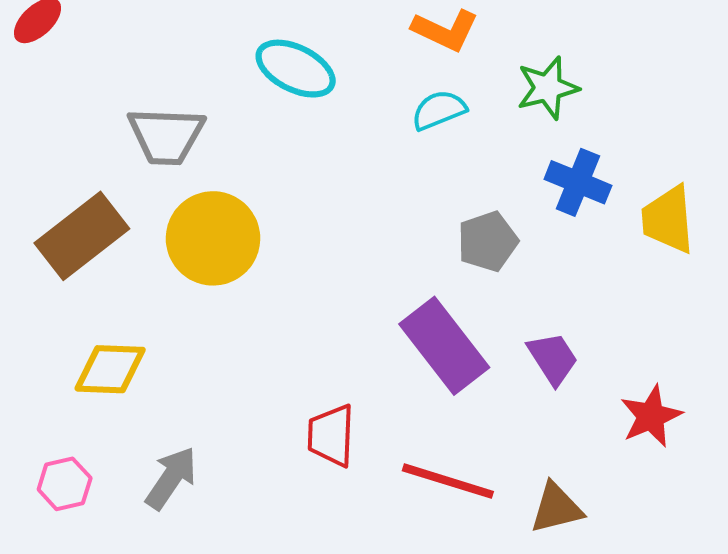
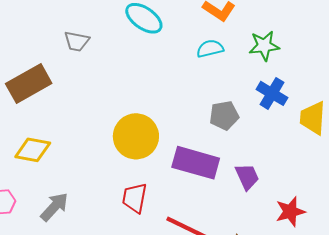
gray trapezoid: (166, 136) -> (77, 41), size x0.7
yellow circle: (213, 238) -> (136, 136), moved
purple rectangle: (444, 346) -> (196, 163), turned -45

